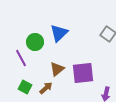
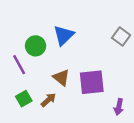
brown triangle: (57, 69) -> (61, 78), turned -42
green square: (25, 87) -> (24, 99), turned 32

